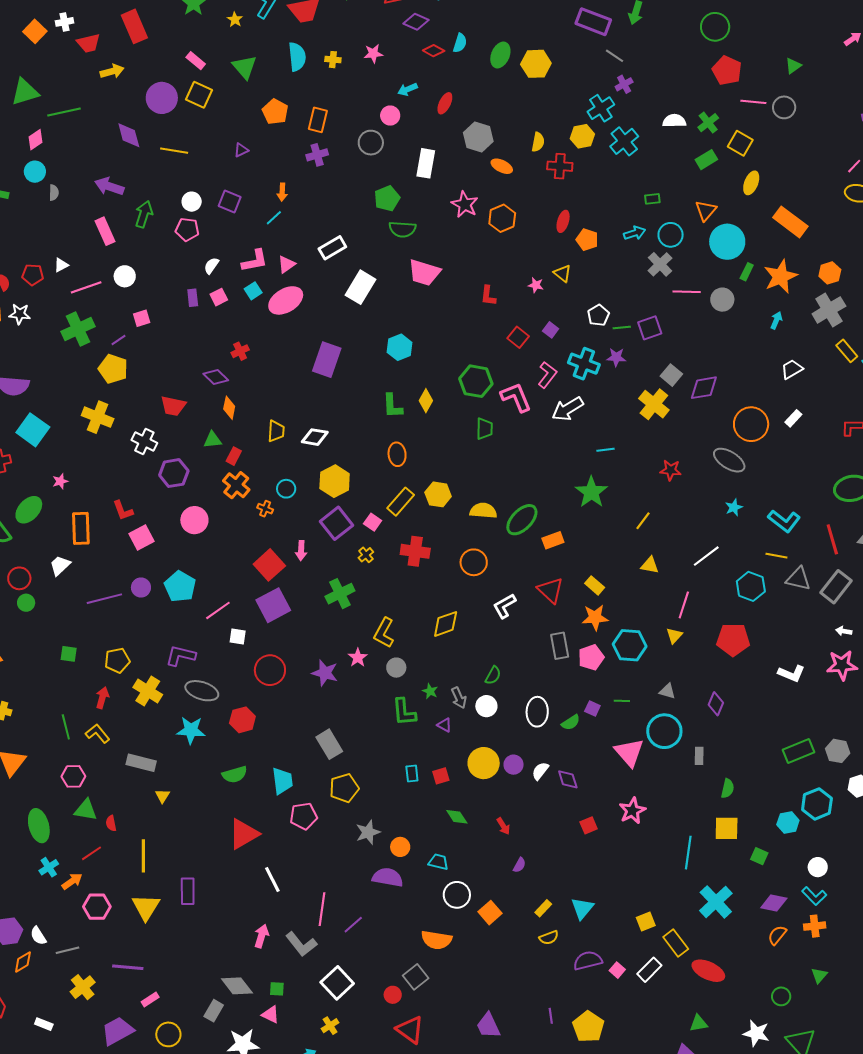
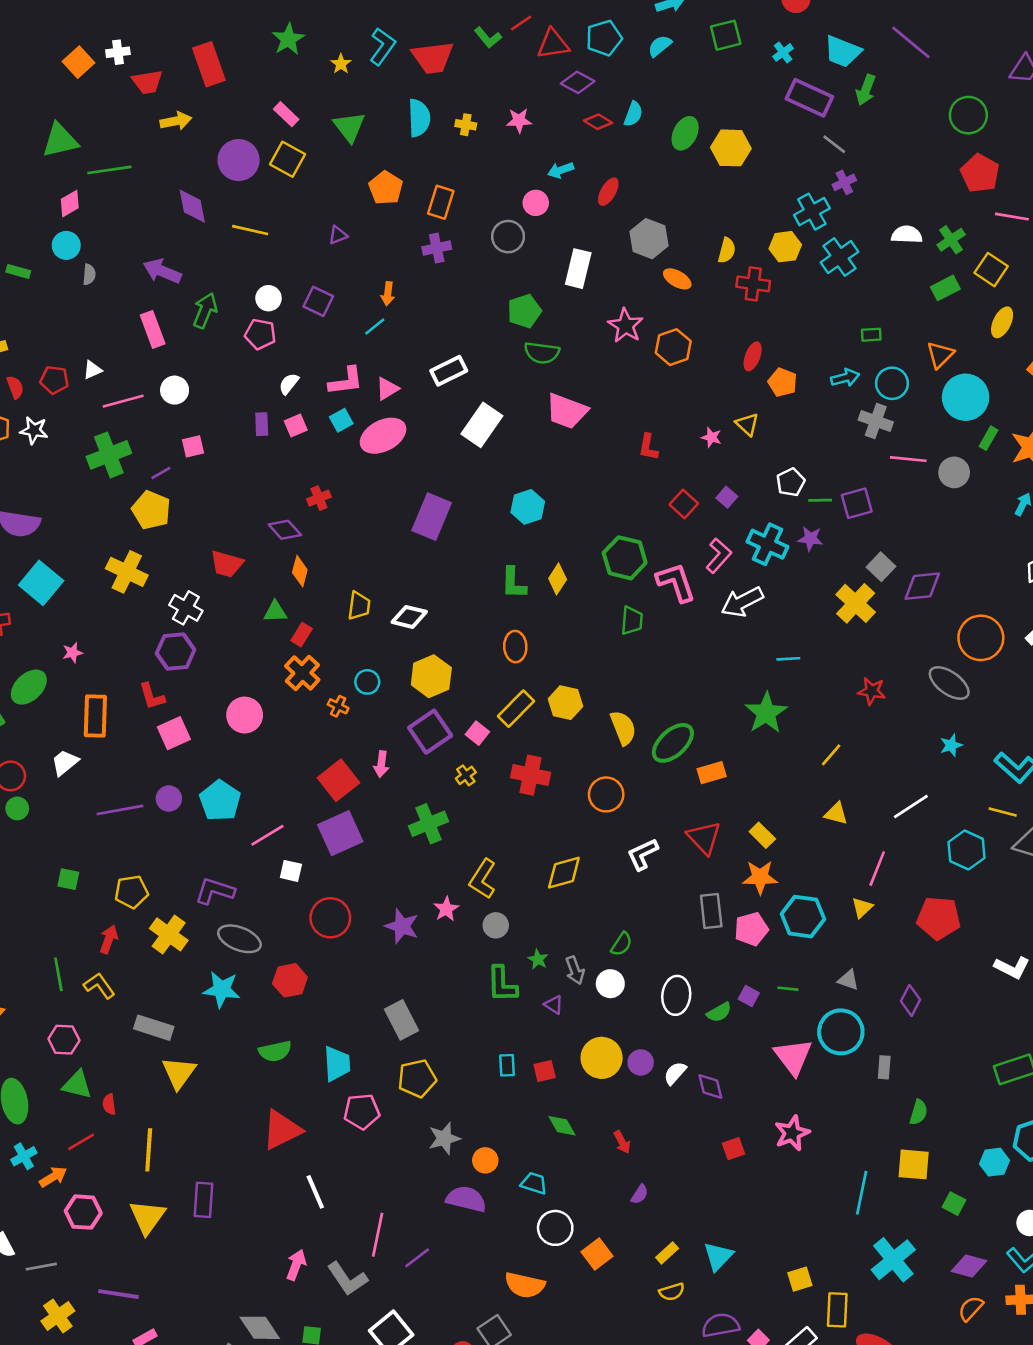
gray cross: (660, 264) -> (876, 421), turned -30
purple hexagon: (174, 473) -> (176, 652), moved
yellow semicircle: (483, 511) -> (623, 728), turned 60
yellow triangle: (162, 796) -> (179, 1073), size x1.8
yellow rectangle: (676, 943) -> (837, 1310), turned 36

